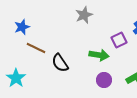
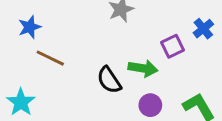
black semicircle: (60, 63) -> (109, 80), moved

